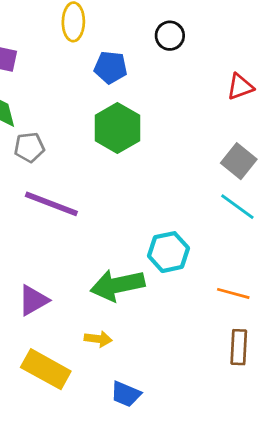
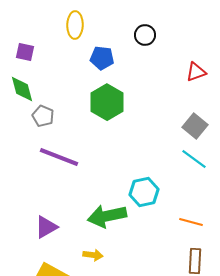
gray pentagon: (29, 147) -> (43, 116), turned 30

